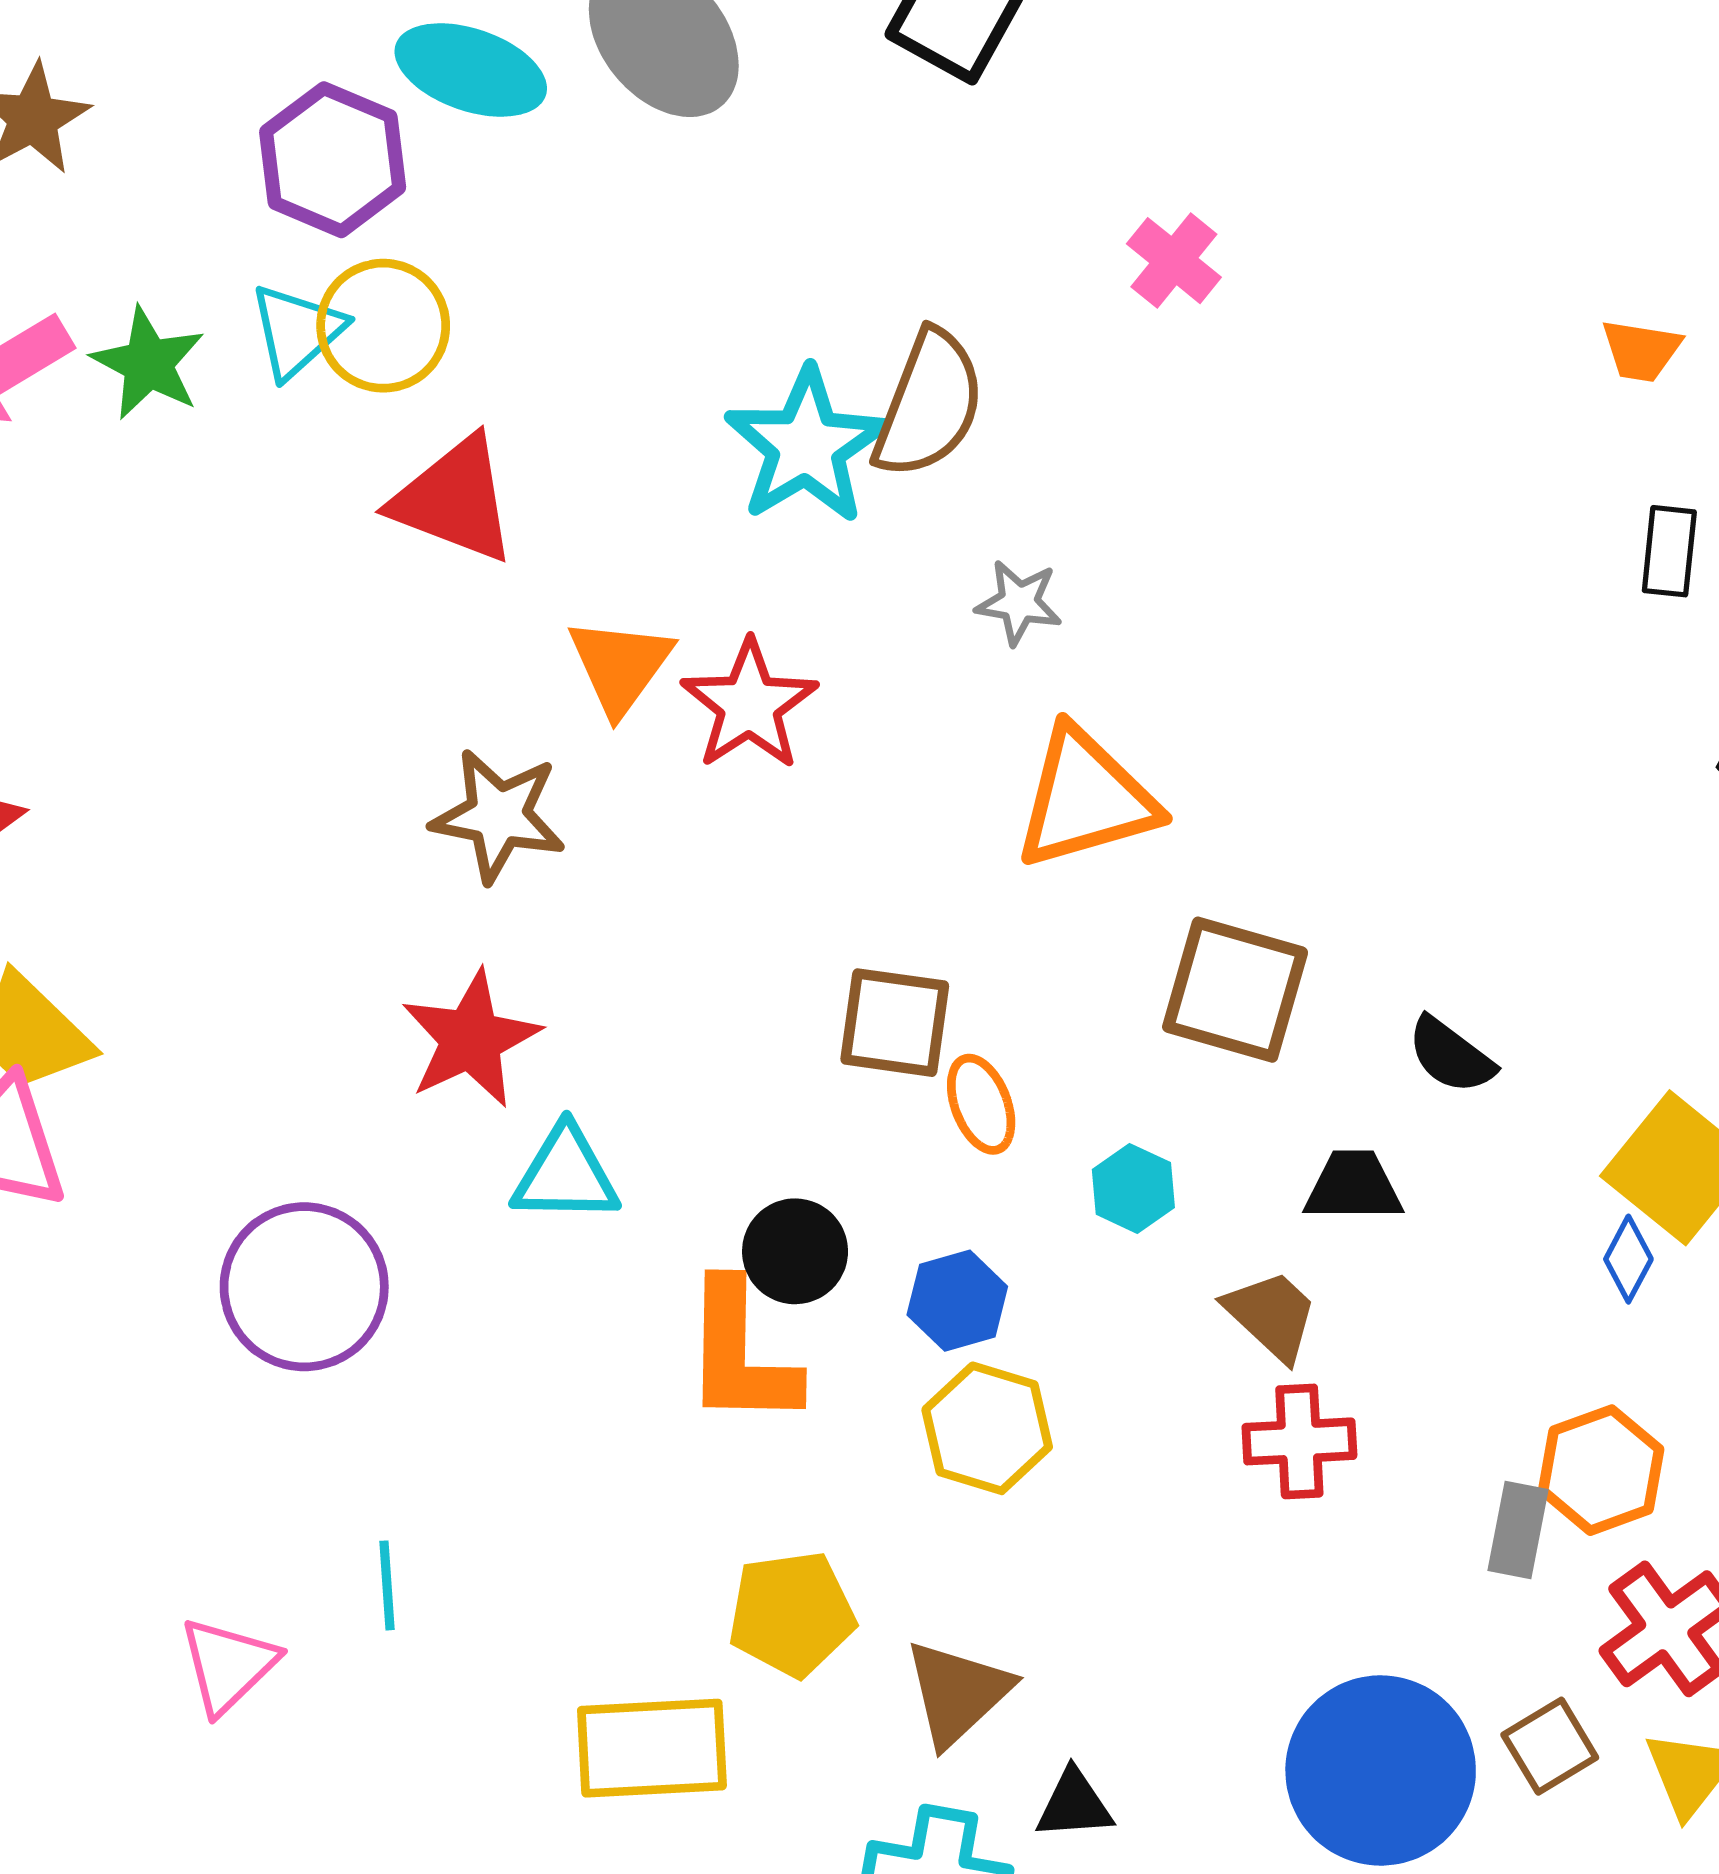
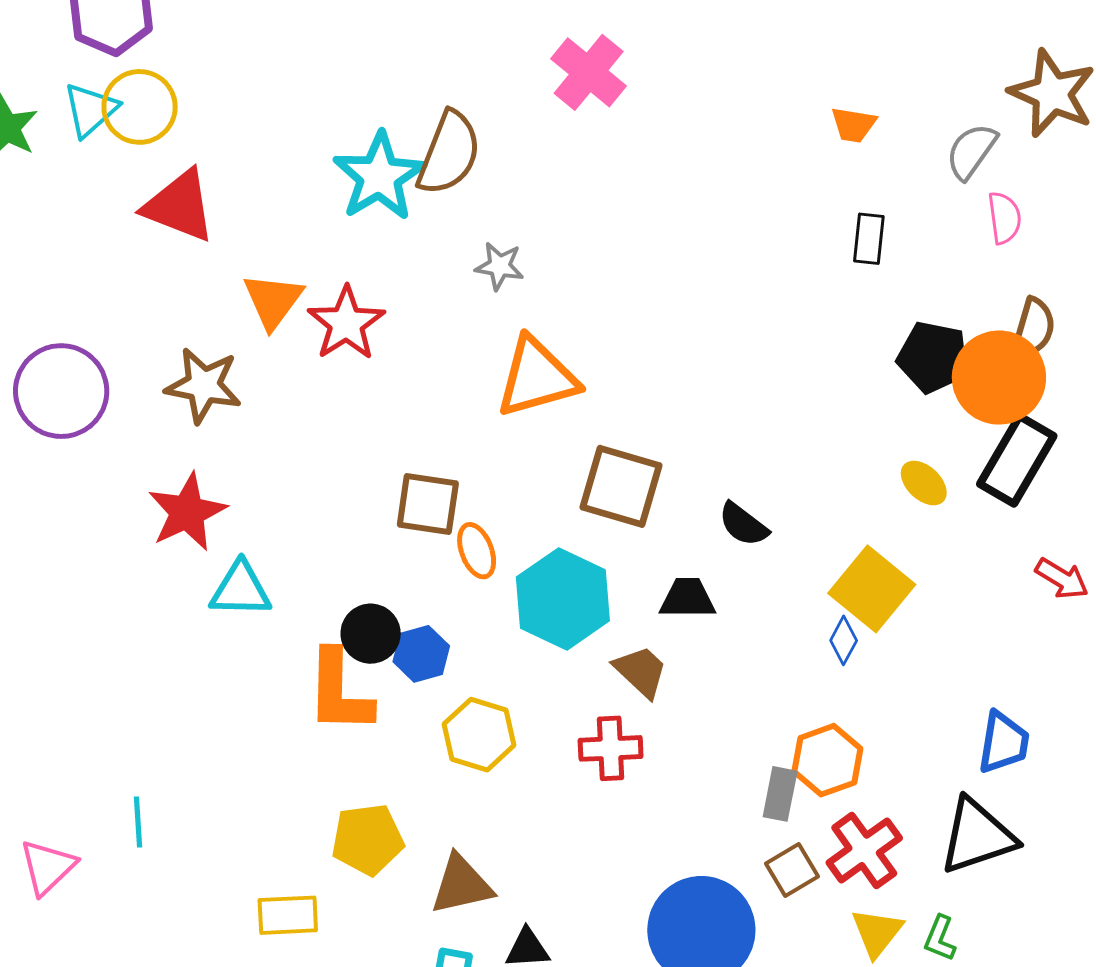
pink cross: (1174, 261) -> (589, 72), size x1.4
cyan hexagon: (1133, 1188) -> (563, 599), size x2.0
purple circle: (304, 1287) -> (61, 391), moved
blue hexagon: (957, 1301) -> (421, 654), moved
red cross: (1299, 1441) -> (611, 748), moved
brown triangle: (958, 1693) -> (461, 885), turned 30
brown square: (1550, 1746) -> (792, 870), moved
yellow rectangle: (652, 1748) -> (288, 915), size x0.7

